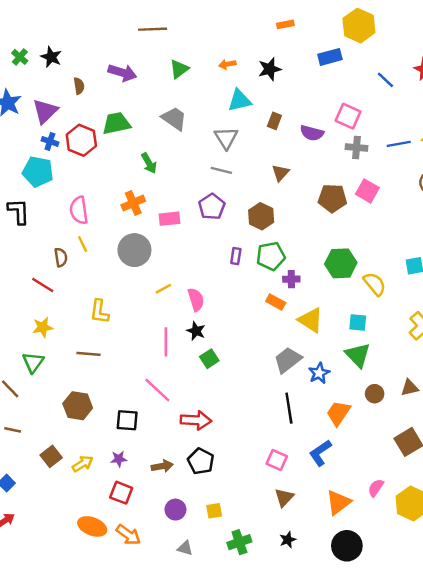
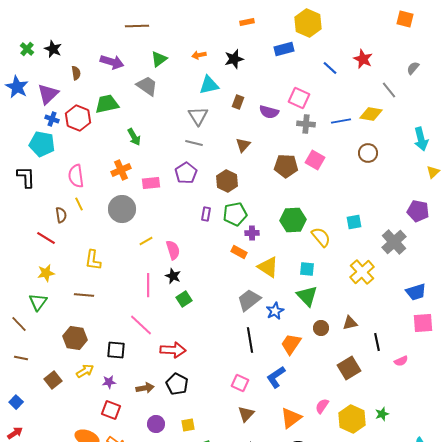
gray trapezoid: (174, 119) -> (147, 86), moved
yellow arrow: (83, 464) -> (85, 371), moved

